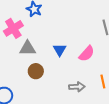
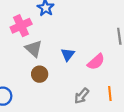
gray triangle: (28, 48) -> (34, 49), turned 36
gray arrow: (77, 87) -> (82, 96), turned 126

